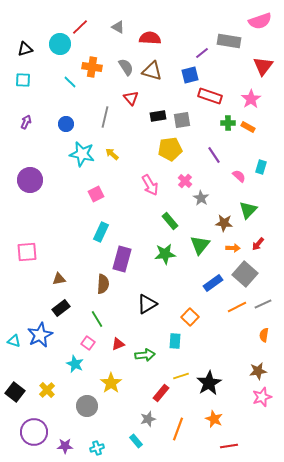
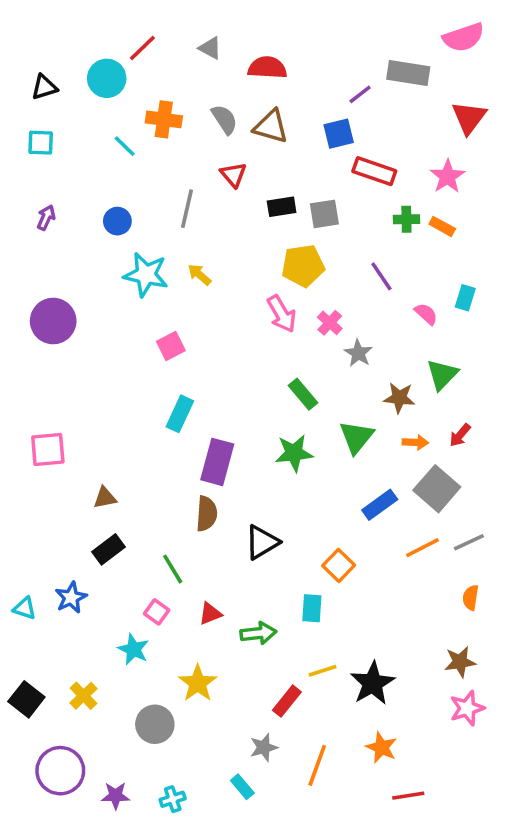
pink arrow: (150, 185) -> (282, 314), moved
brown semicircle: (103, 284) -> (207, 514), moved
blue star: (40, 335) -> (71, 598), size x0.7

